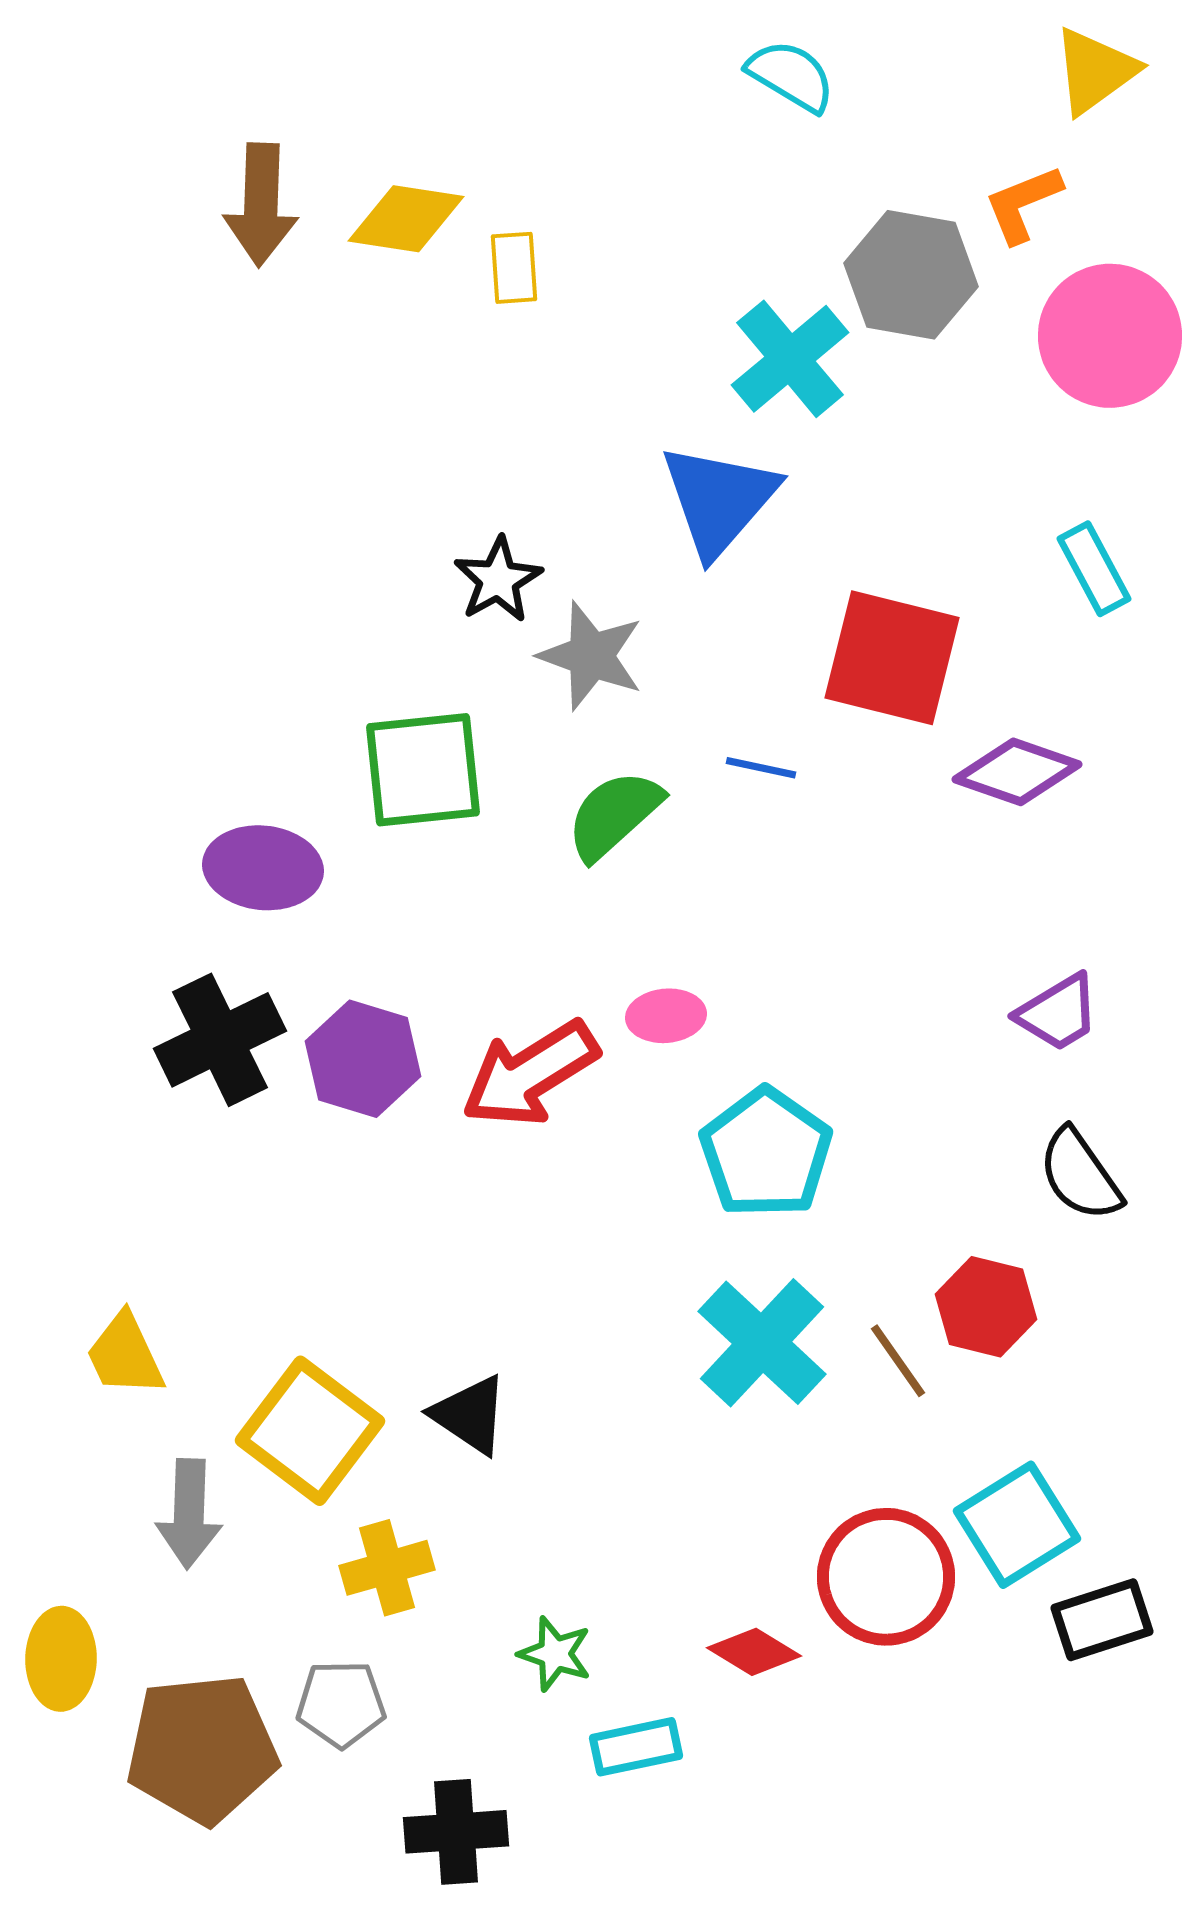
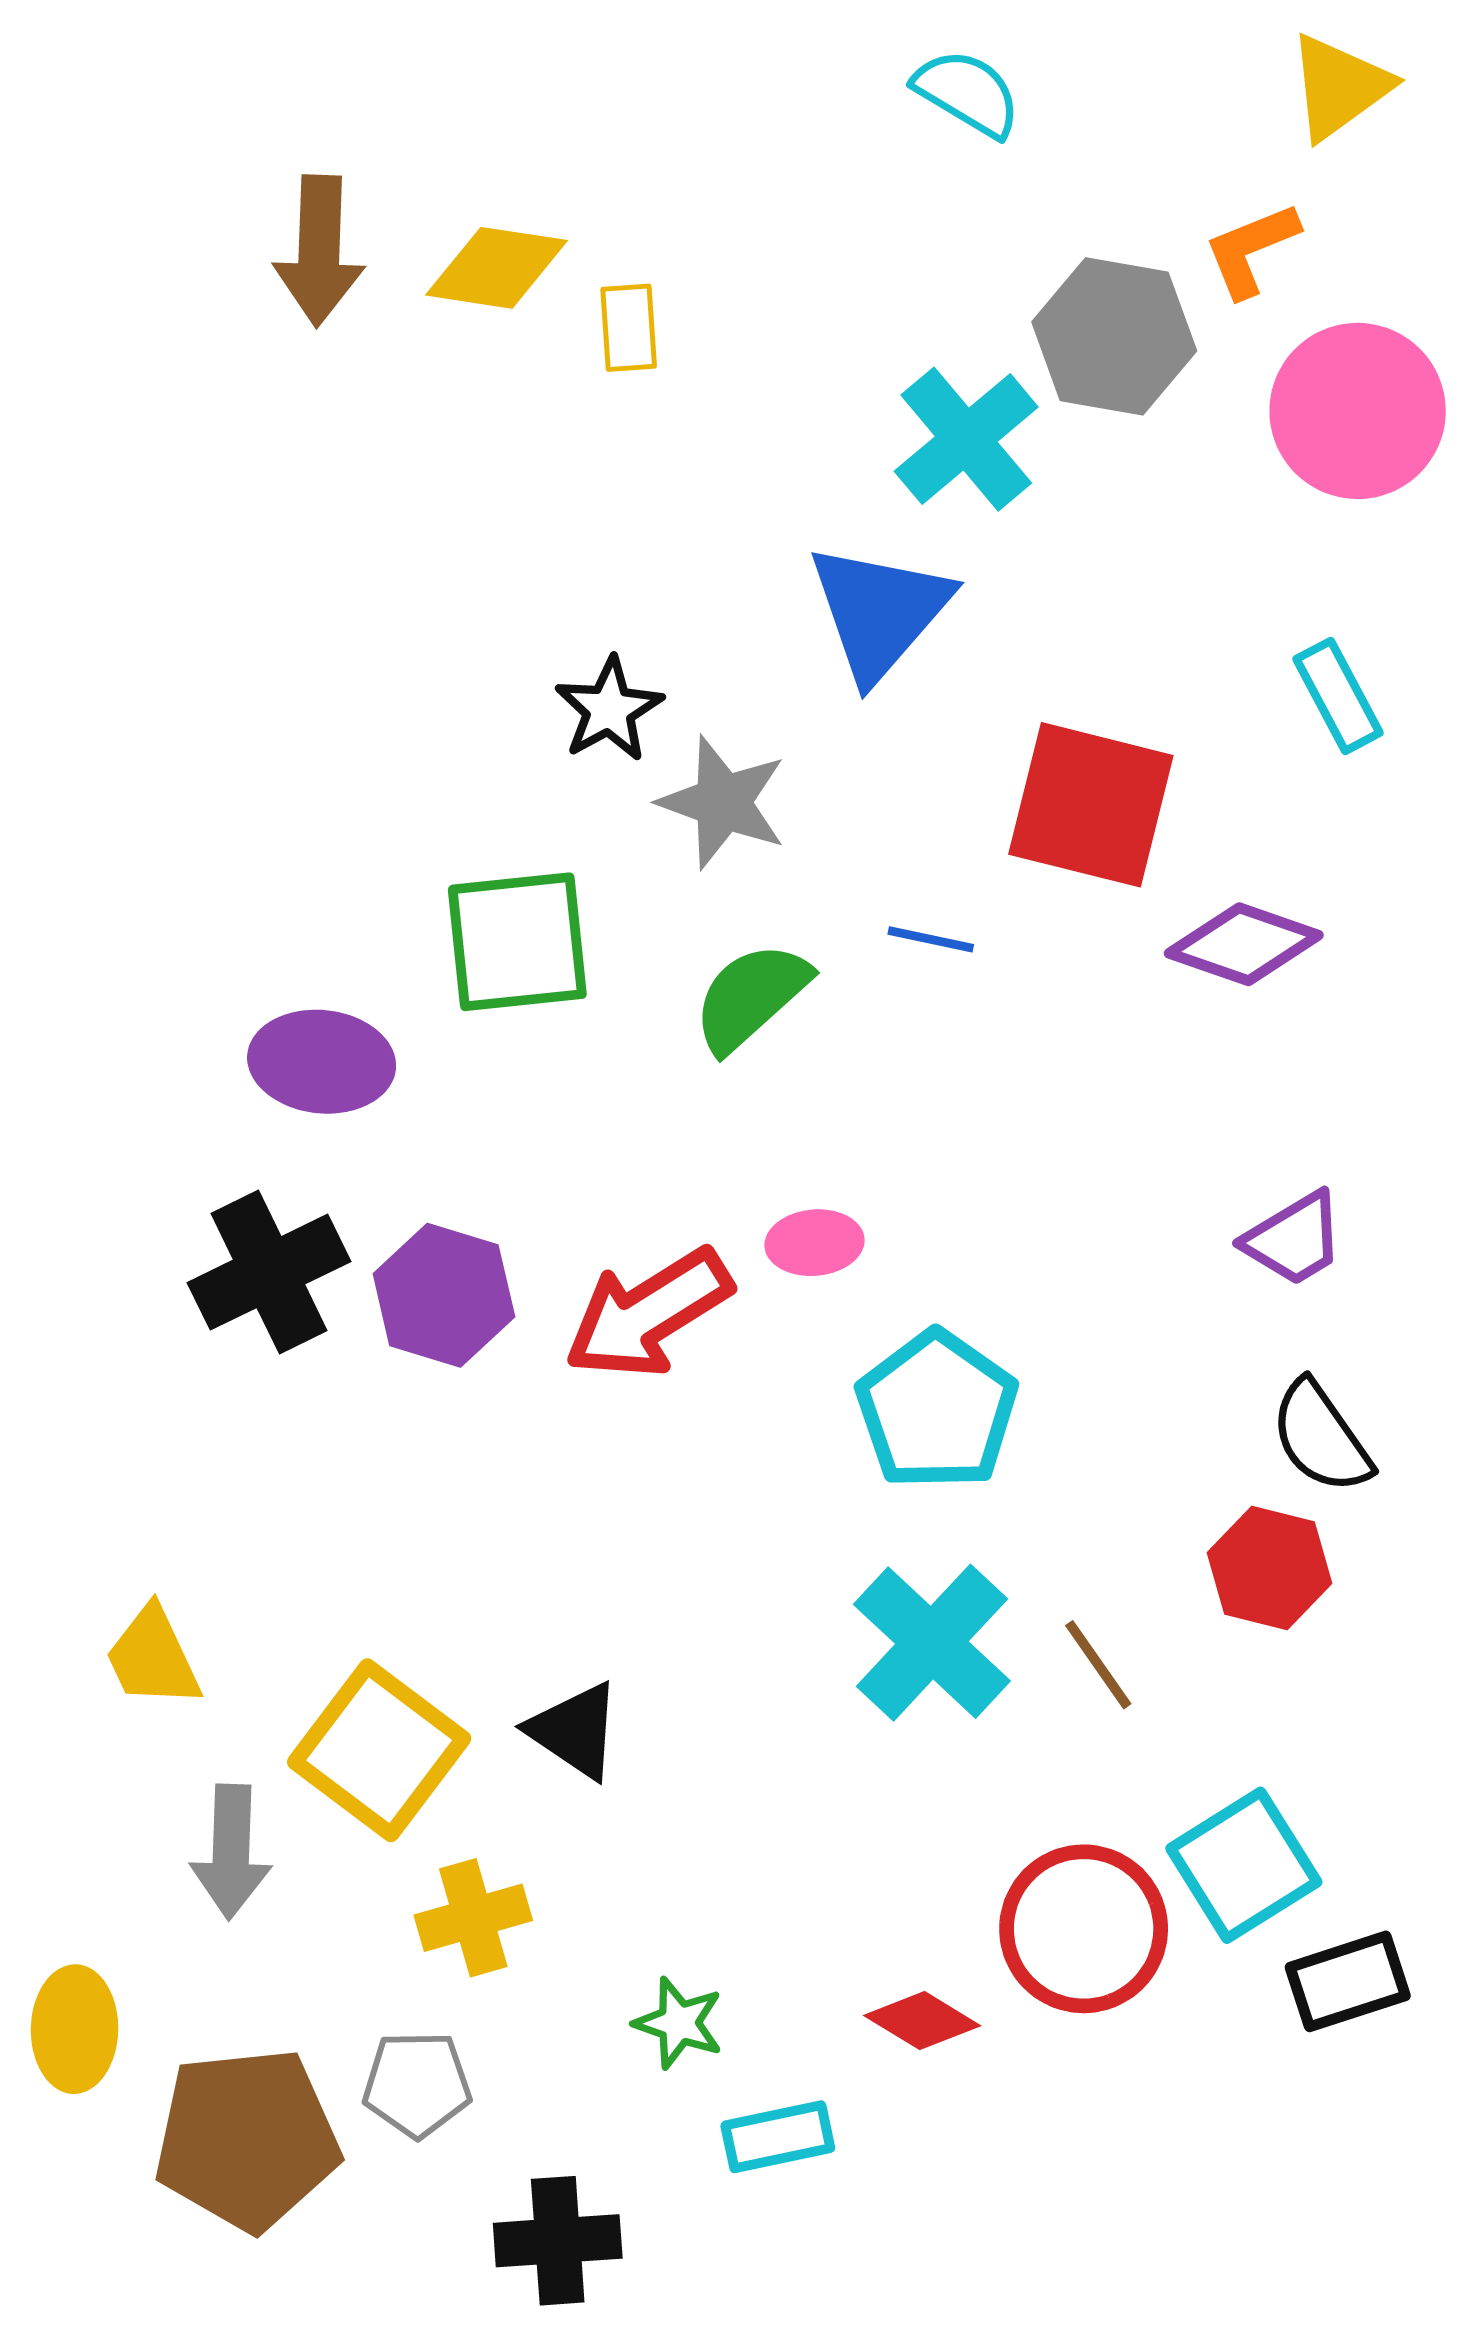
red hexagon: (986, 1307) -> (1269, 1568), moved

